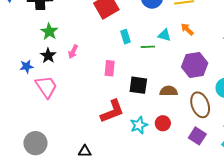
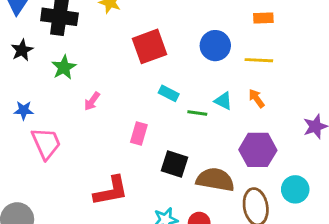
cyan rectangle: (125, 37) -> (169, 93), turned -56
black star: (48, 56) -> (22, 50), moved
brown semicircle: (169, 91) -> (215, 180), size x1.5
red L-shape: (112, 111) -> (111, 191), moved

